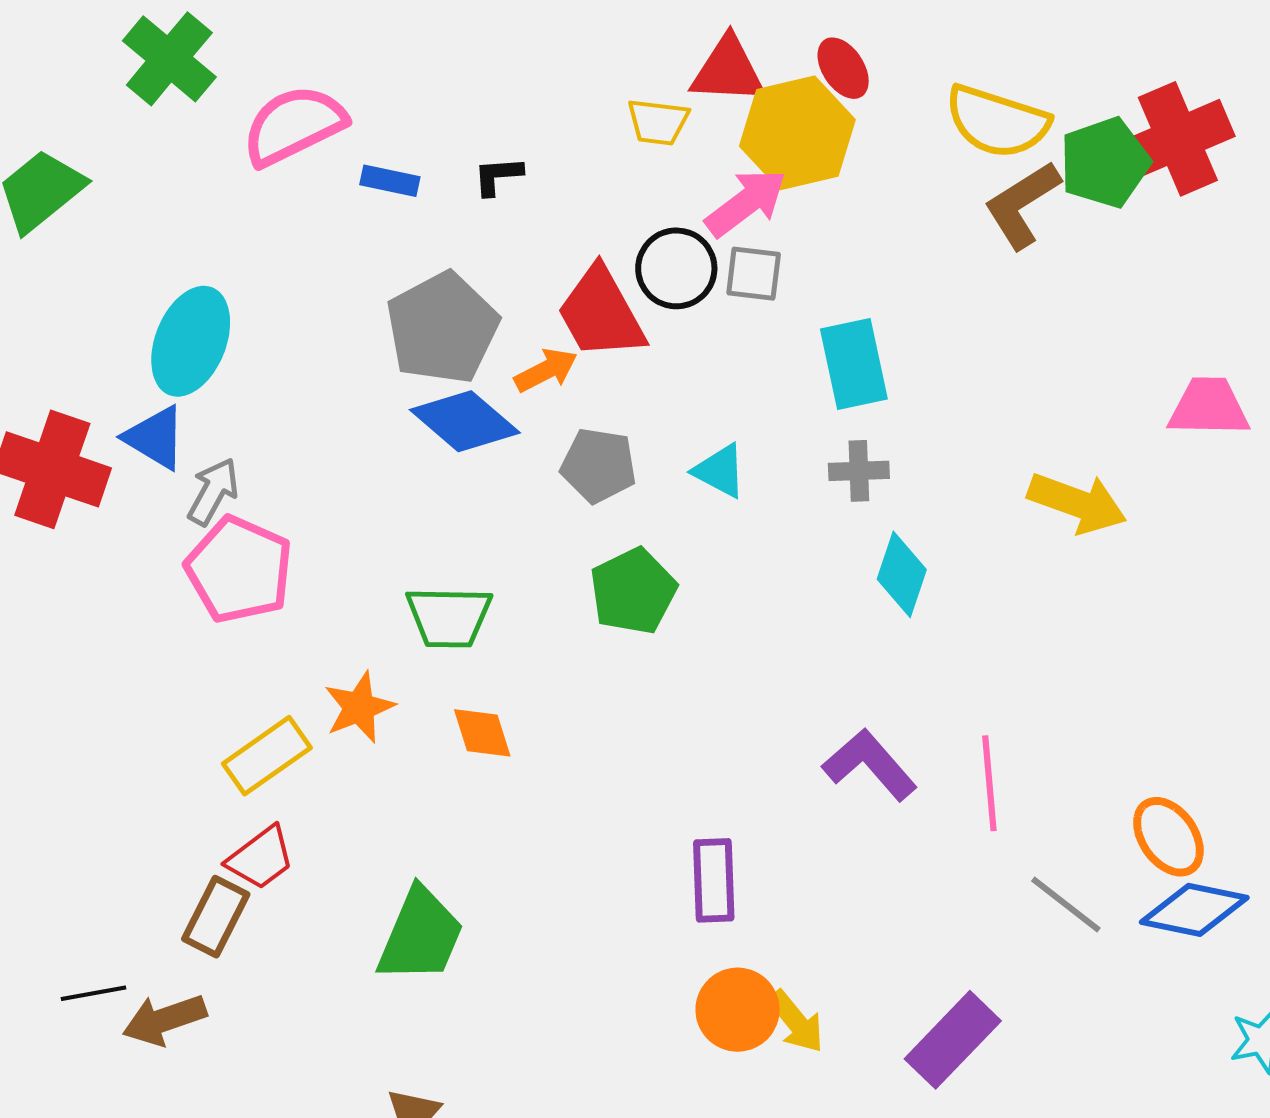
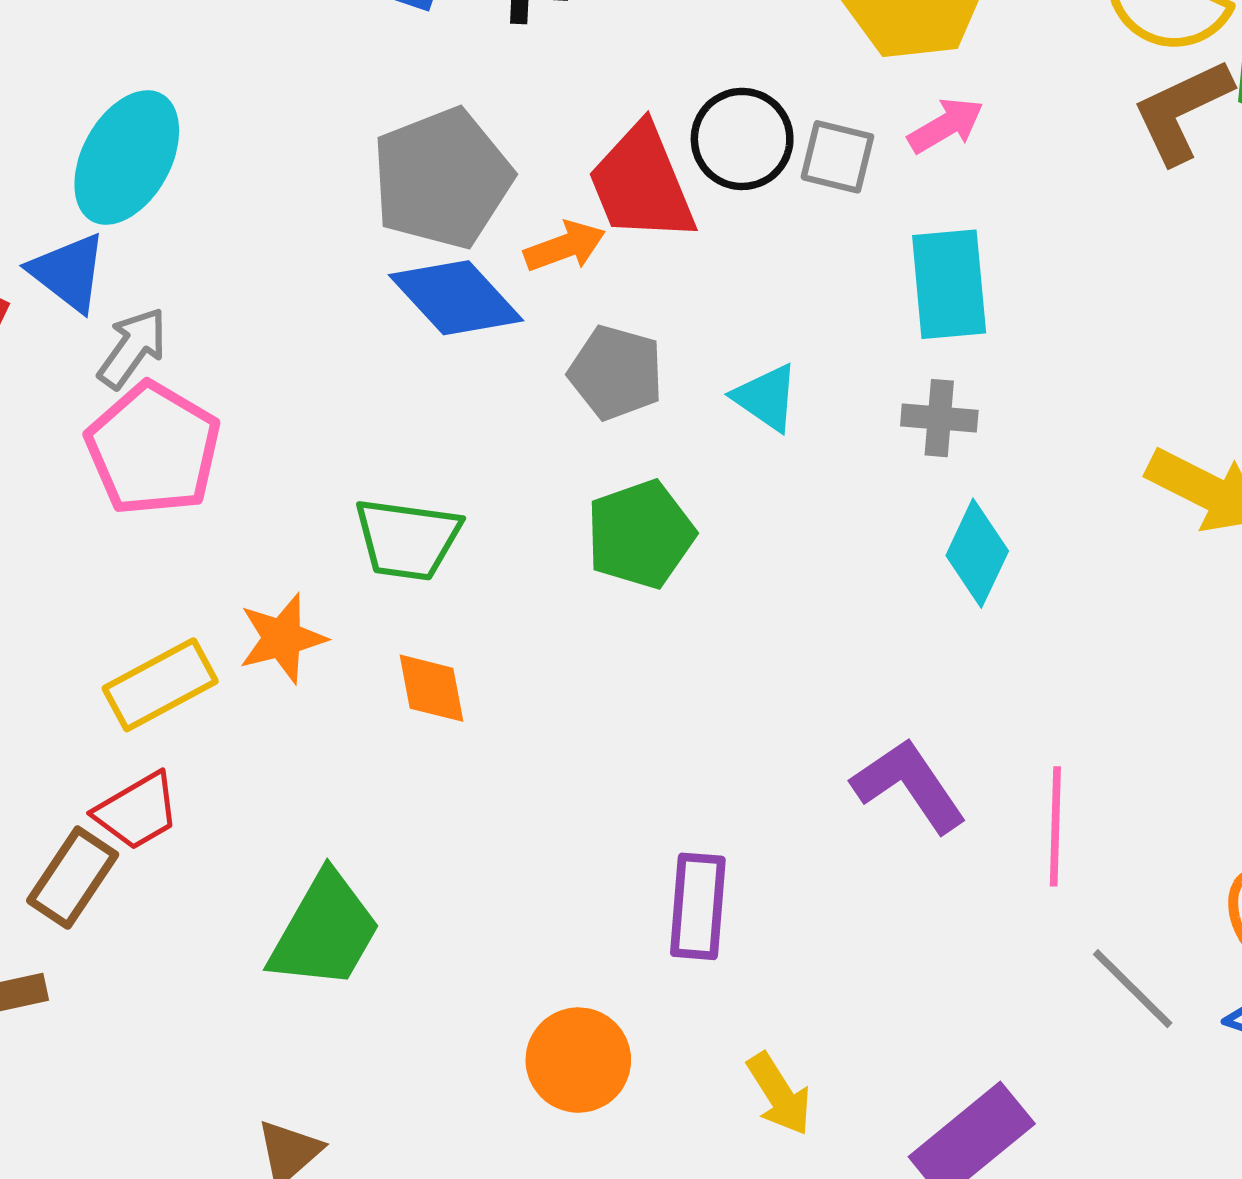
pink arrow: (746, 203) -> (946, 125), moved, size x0.7
orange circle: (738, 1010) -> (578, 1060), moved

